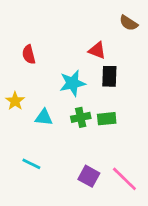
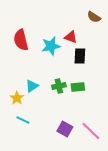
red semicircle: (29, 54) -> (21, 40), size x1.5
cyan star: (72, 83) -> (51, 46), moved
yellow star: (15, 101) -> (17, 98), moved
cyan triangle: (44, 117) -> (32, 86), turned -40

